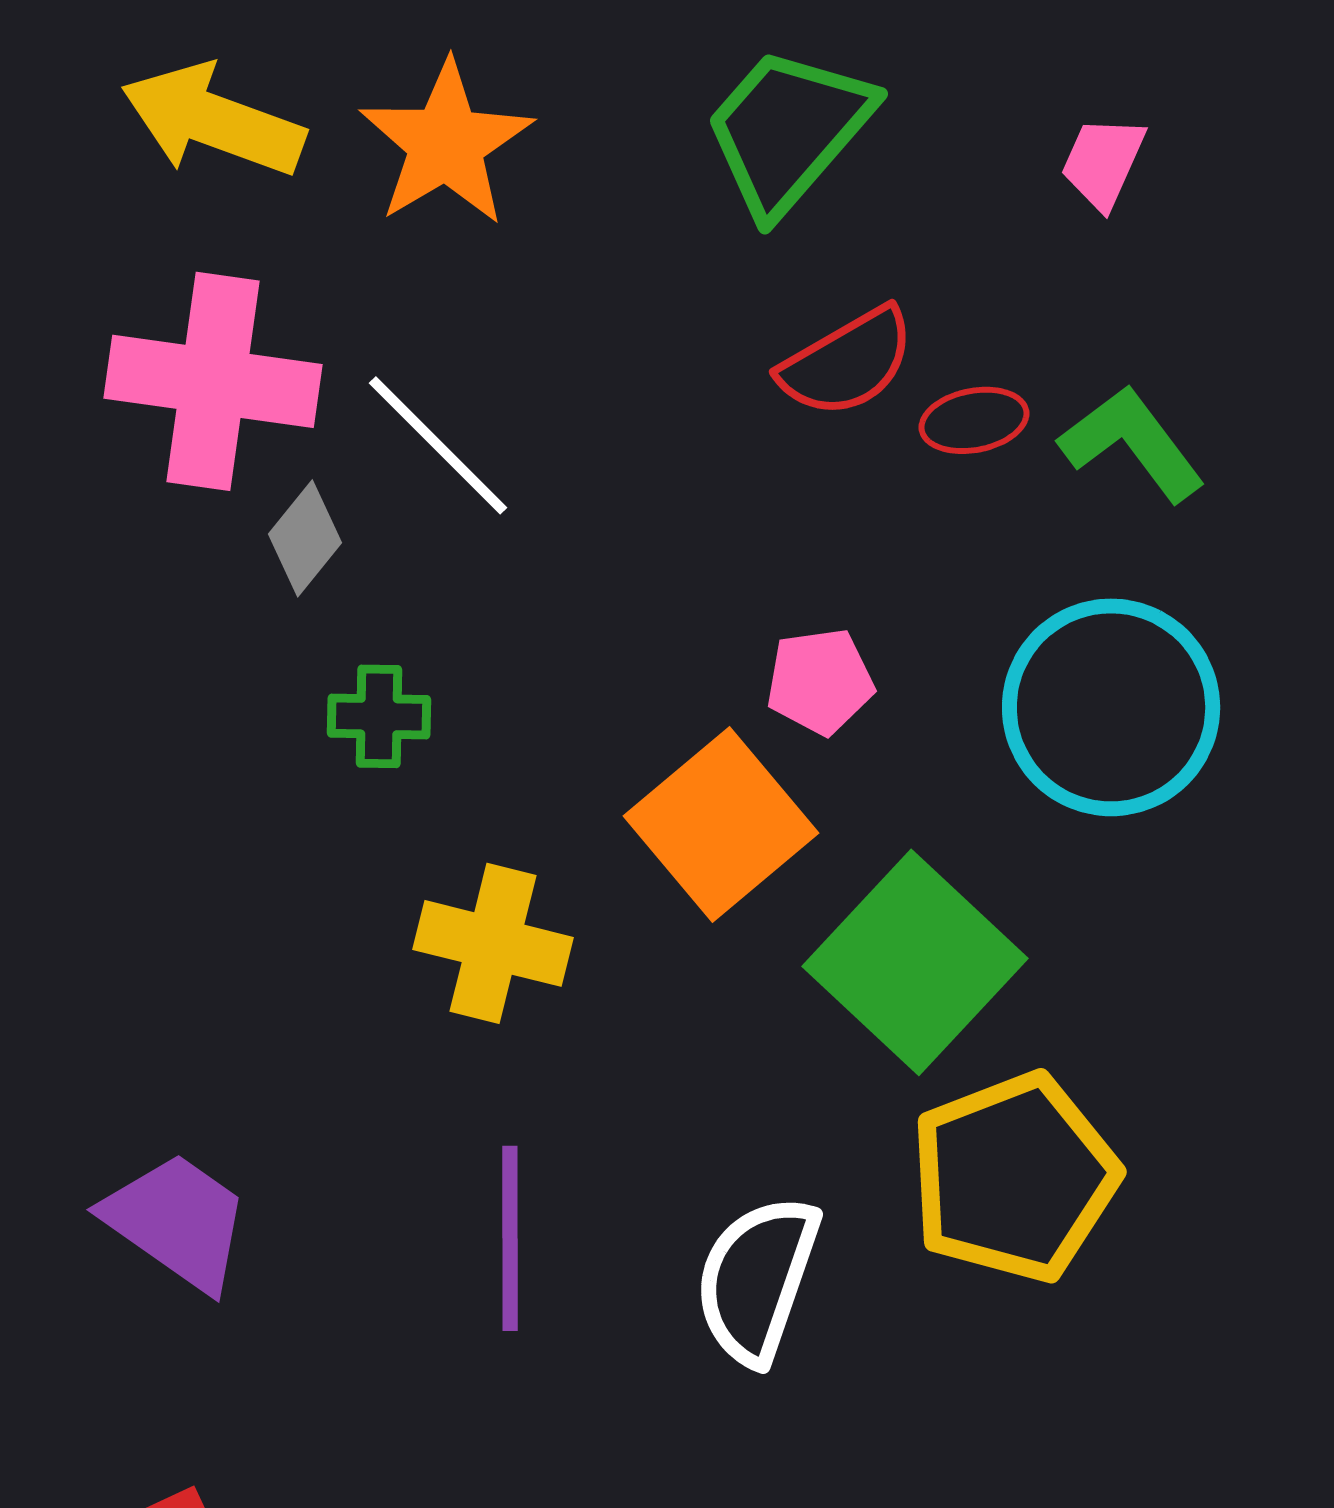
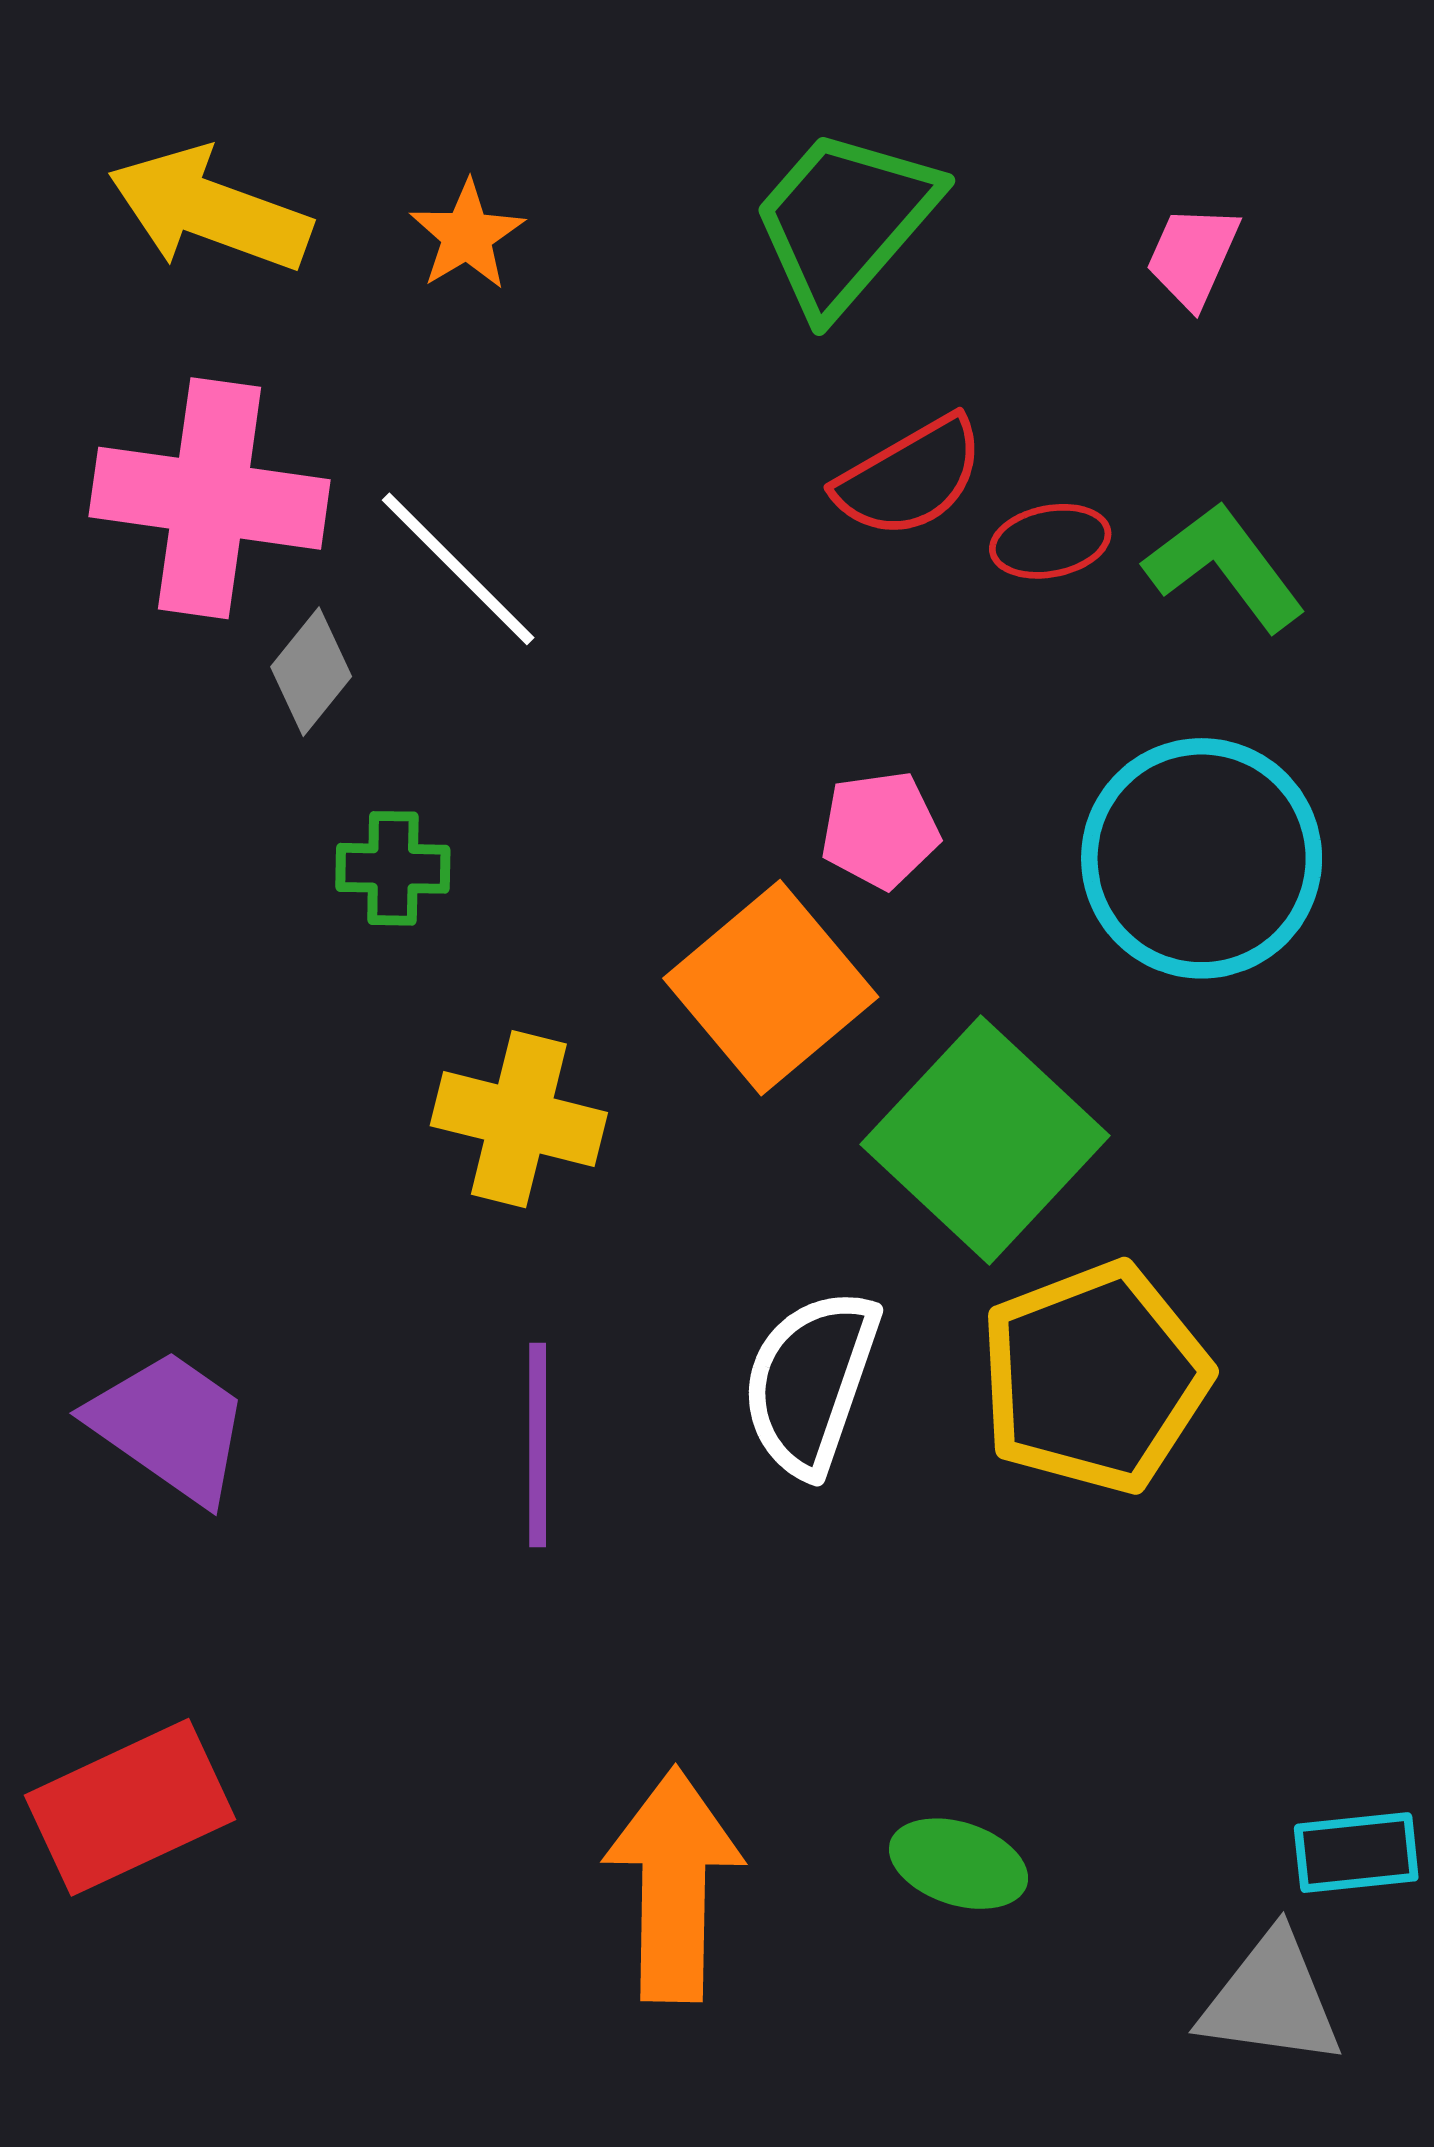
orange star: (446, 143) -> (467, 235), size x0.6
white semicircle: (757, 1279) -> (810, 1382), moved

